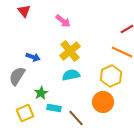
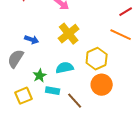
cyan semicircle: (71, 75) -> (65, 68), moved
yellow hexagon: (111, 76) -> (97, 59), moved

